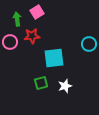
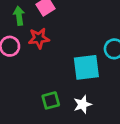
cyan square: (54, 58) -> (86, 67), moved

